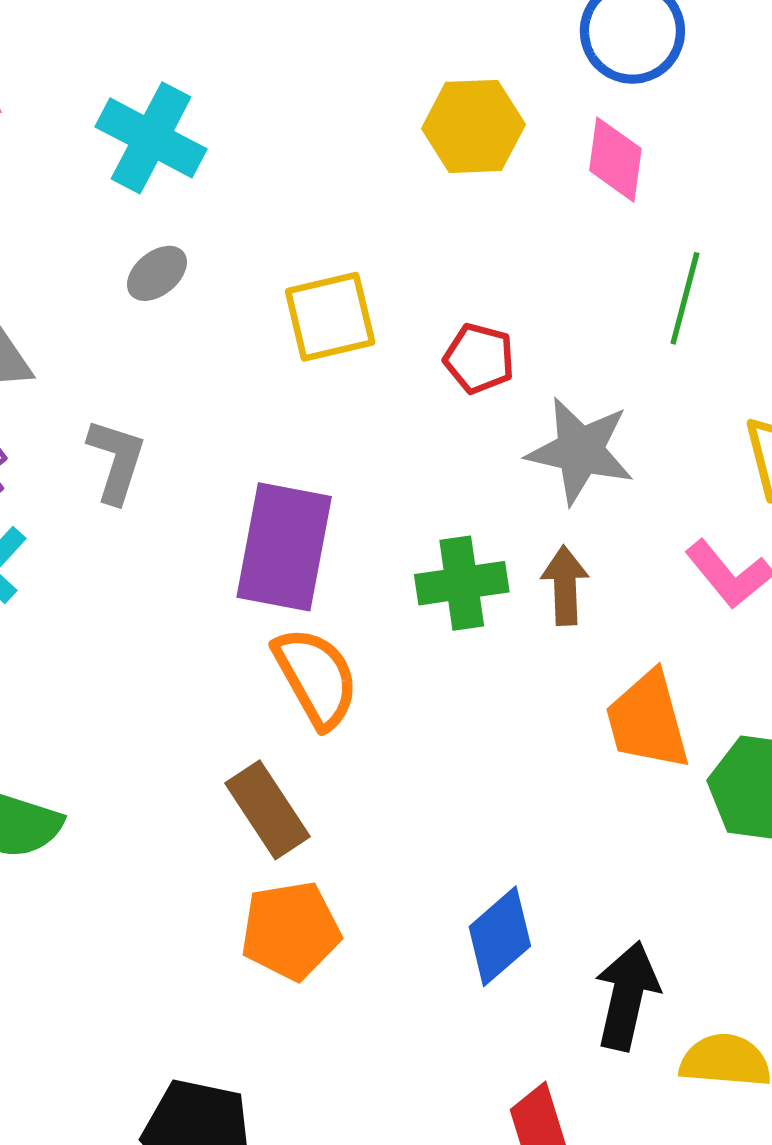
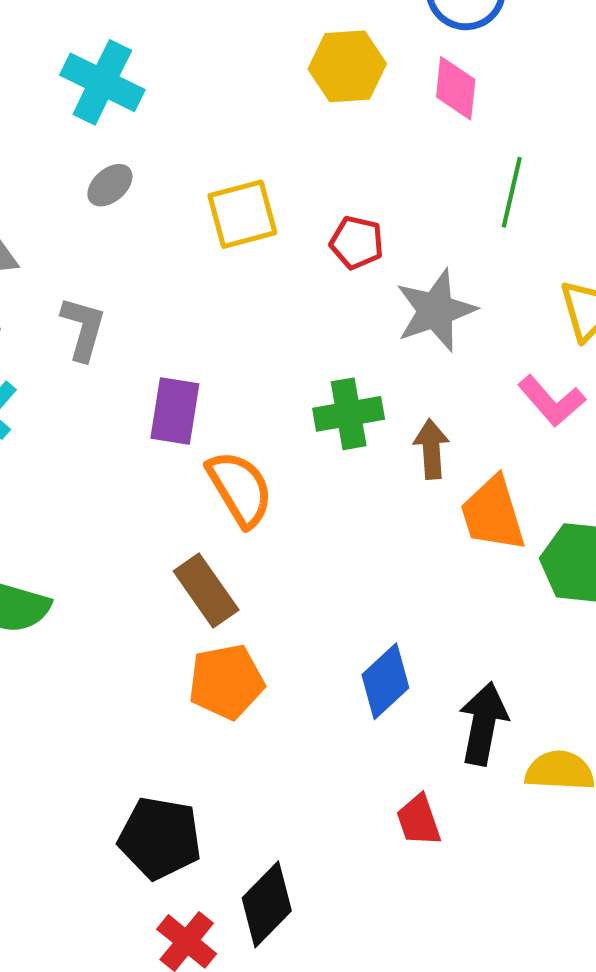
gray star: (580, 451) -> (436, 310), turned -30
purple rectangle: (284, 547) -> (175, 411), moved, size x0.7
brown arrow: (565, 586) -> (431, 449), moved

